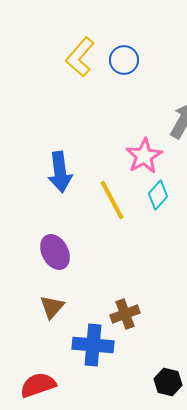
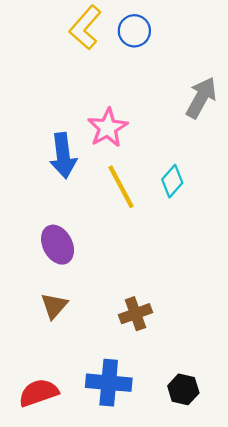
pink star: (144, 156) -> (108, 128), moved
blue cross: (93, 345) -> (109, 383), moved

